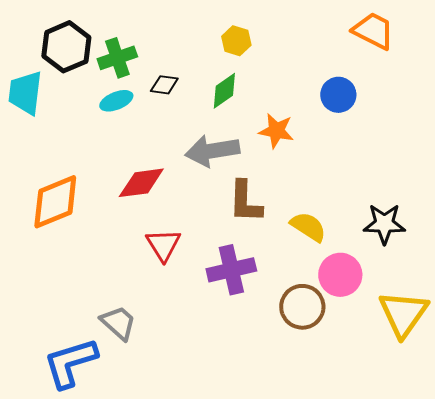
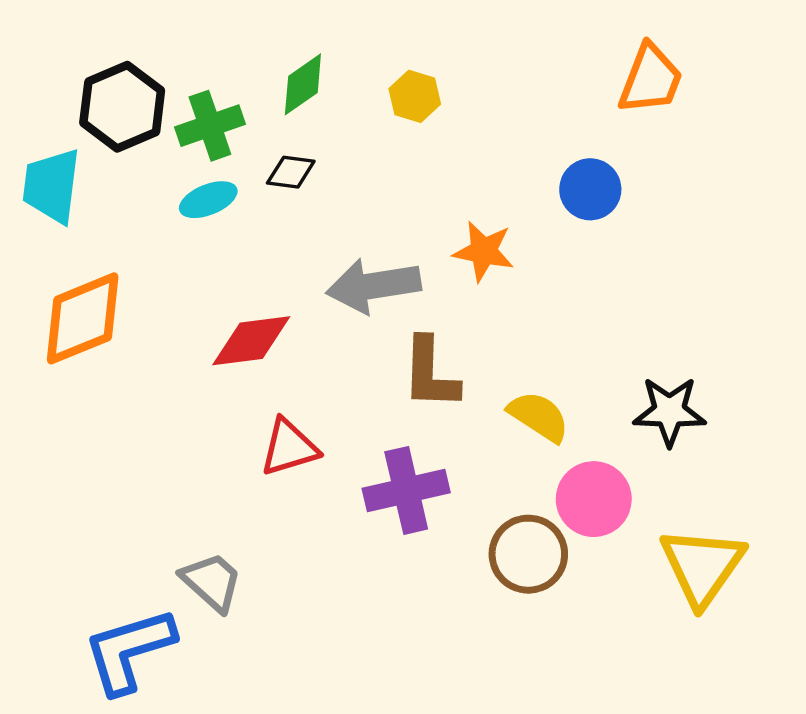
orange trapezoid: (373, 31) -> (651, 79), turned 84
green diamond: (224, 91) -> (303, 84), moved
orange diamond: (55, 202) -> (83, 318), moved
red triangle: (163, 245) -> (289, 447), turned 45

